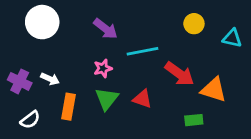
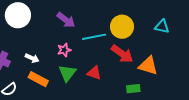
yellow circle: (194, 24) -> (122, 27), moved, size x1.5
white arrow: (50, 79) -> (32, 58), moved
orange rectangle: (68, 107) -> (38, 79), turned -72

